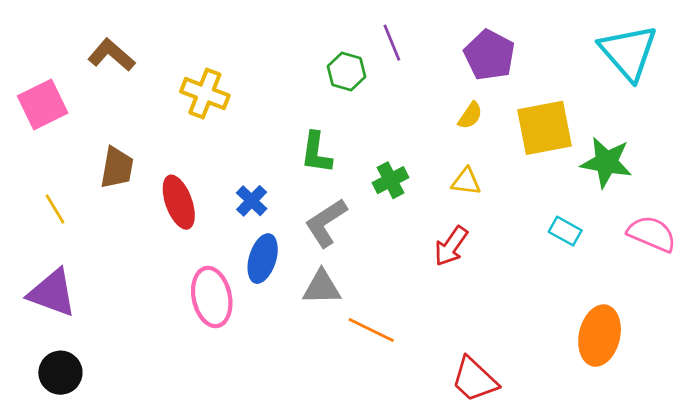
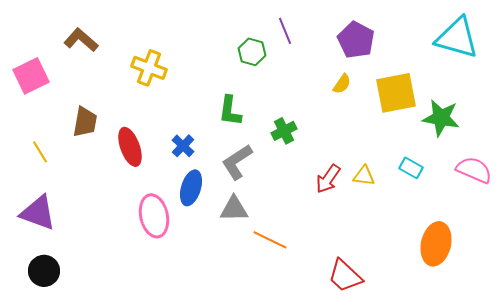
cyan triangle: (628, 52) -> (457, 38), turned -33
yellow triangle: (466, 182) -> (364, 176), moved

